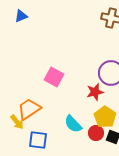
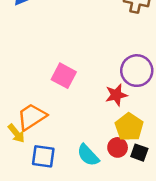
cyan semicircle: (73, 124) -> (88, 155), moved

